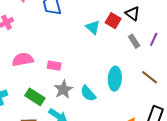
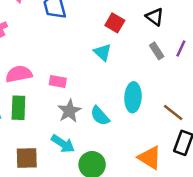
red square: (113, 21) -> (115, 23), moved
cyan triangle: (93, 27) -> (103, 52), moved
brown line: (149, 77) -> (173, 112), moved
green rectangle: (35, 97) -> (18, 108), moved, turned 60

